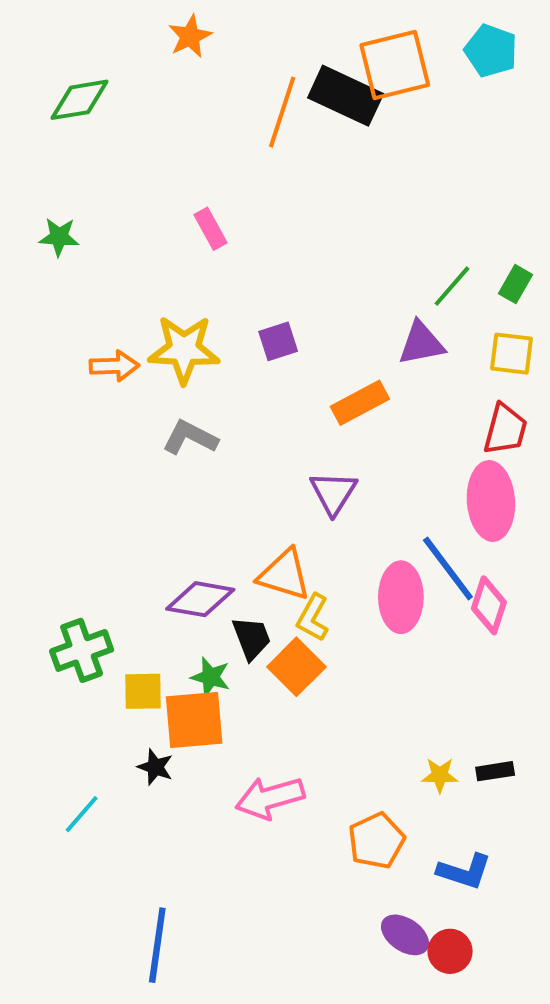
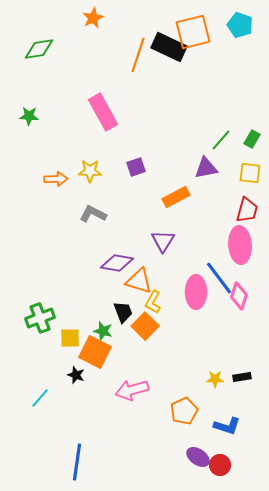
pink rectangle: (211, 229) -> (103, 112), size x1.8
yellow star: (184, 350) -> (90, 171), size x0.7
purple diamond: (200, 599) -> (117, 263), moved
orange square: (194, 720) -> (95, 352), turned 32

